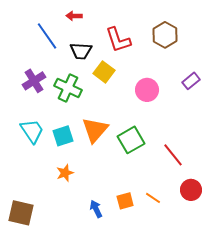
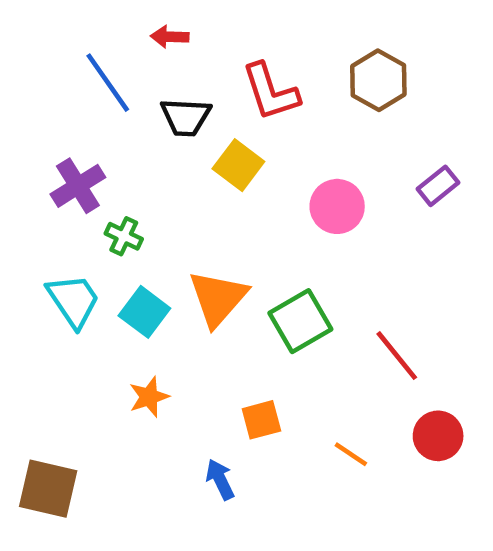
green cross: (68, 88) -> (124, 236), moved, size x0.6
cyan square: (63, 136) -> (144, 312), turned -35
orange square: (125, 201) -> (261, 420), moved

